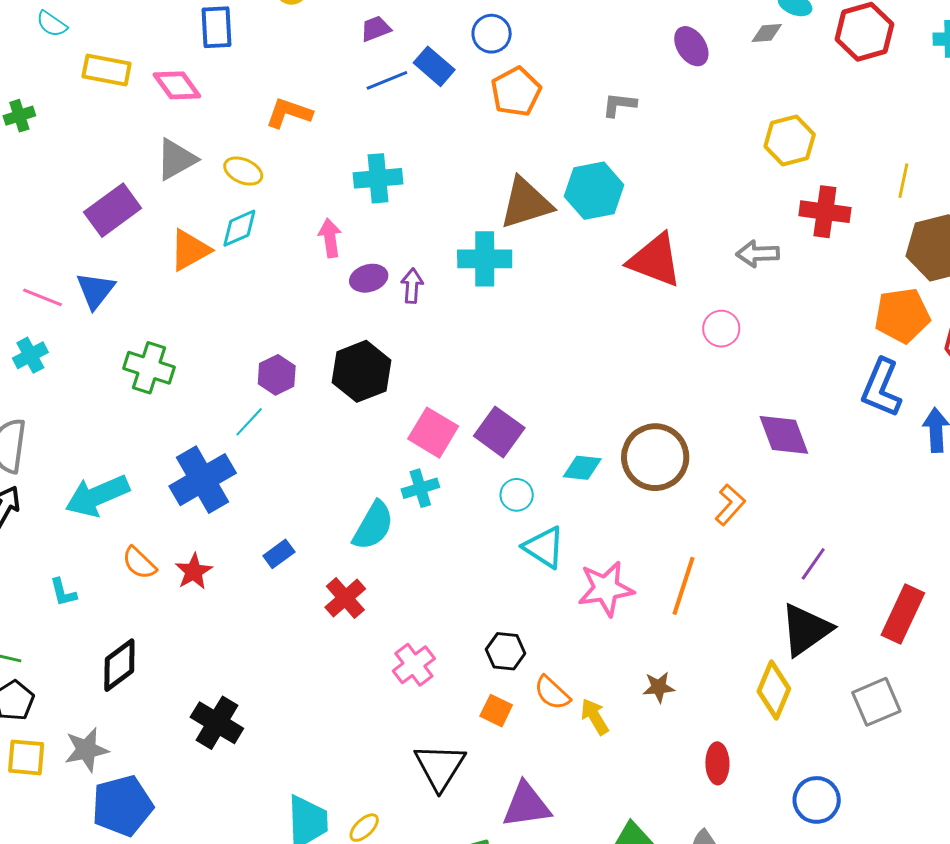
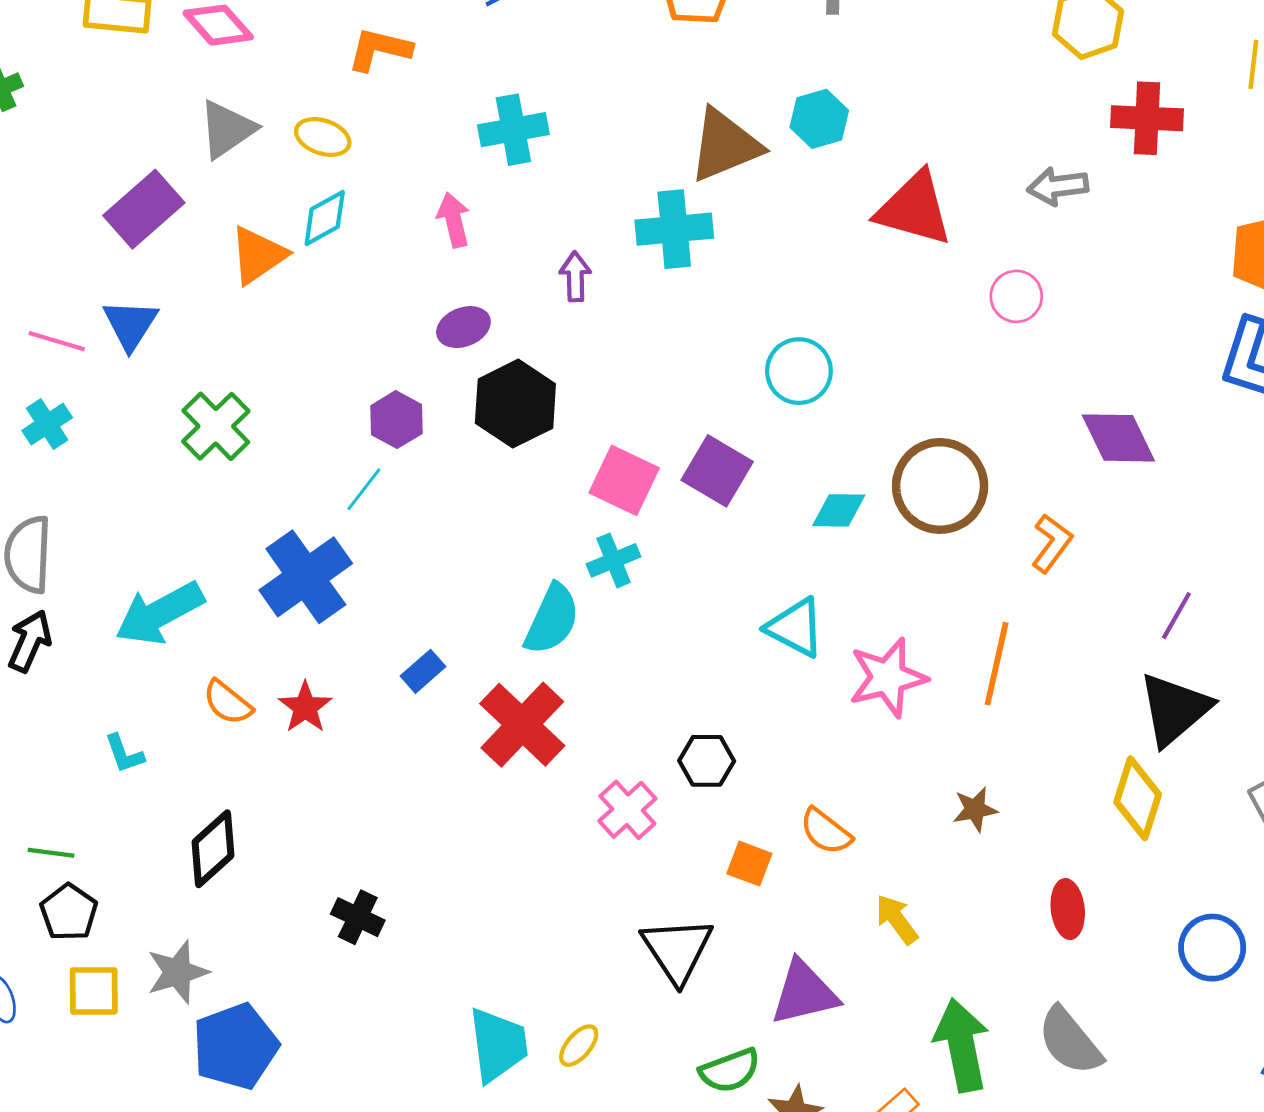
cyan hexagon: (594, 191) -> (819, 119), size x0.7
purple ellipse: (369, 278) -> (463, 327), moved
green cross: (149, 368) -> (216, 426), turned 33
cyan circle: (517, 495) -> (799, 371), moved, size x1.4
red cross: (345, 598) -> (522, 725), size x1.5
black hexagon: (506, 651) -> (707, 761), moved
yellow arrow: (595, 717) -> (897, 919), moved
black cross: (217, 723) -> (358, 917), size x0.7

